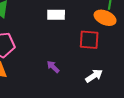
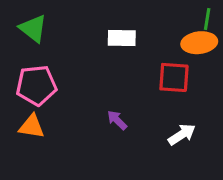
orange ellipse: (105, 18) -> (199, 43), turned -30

